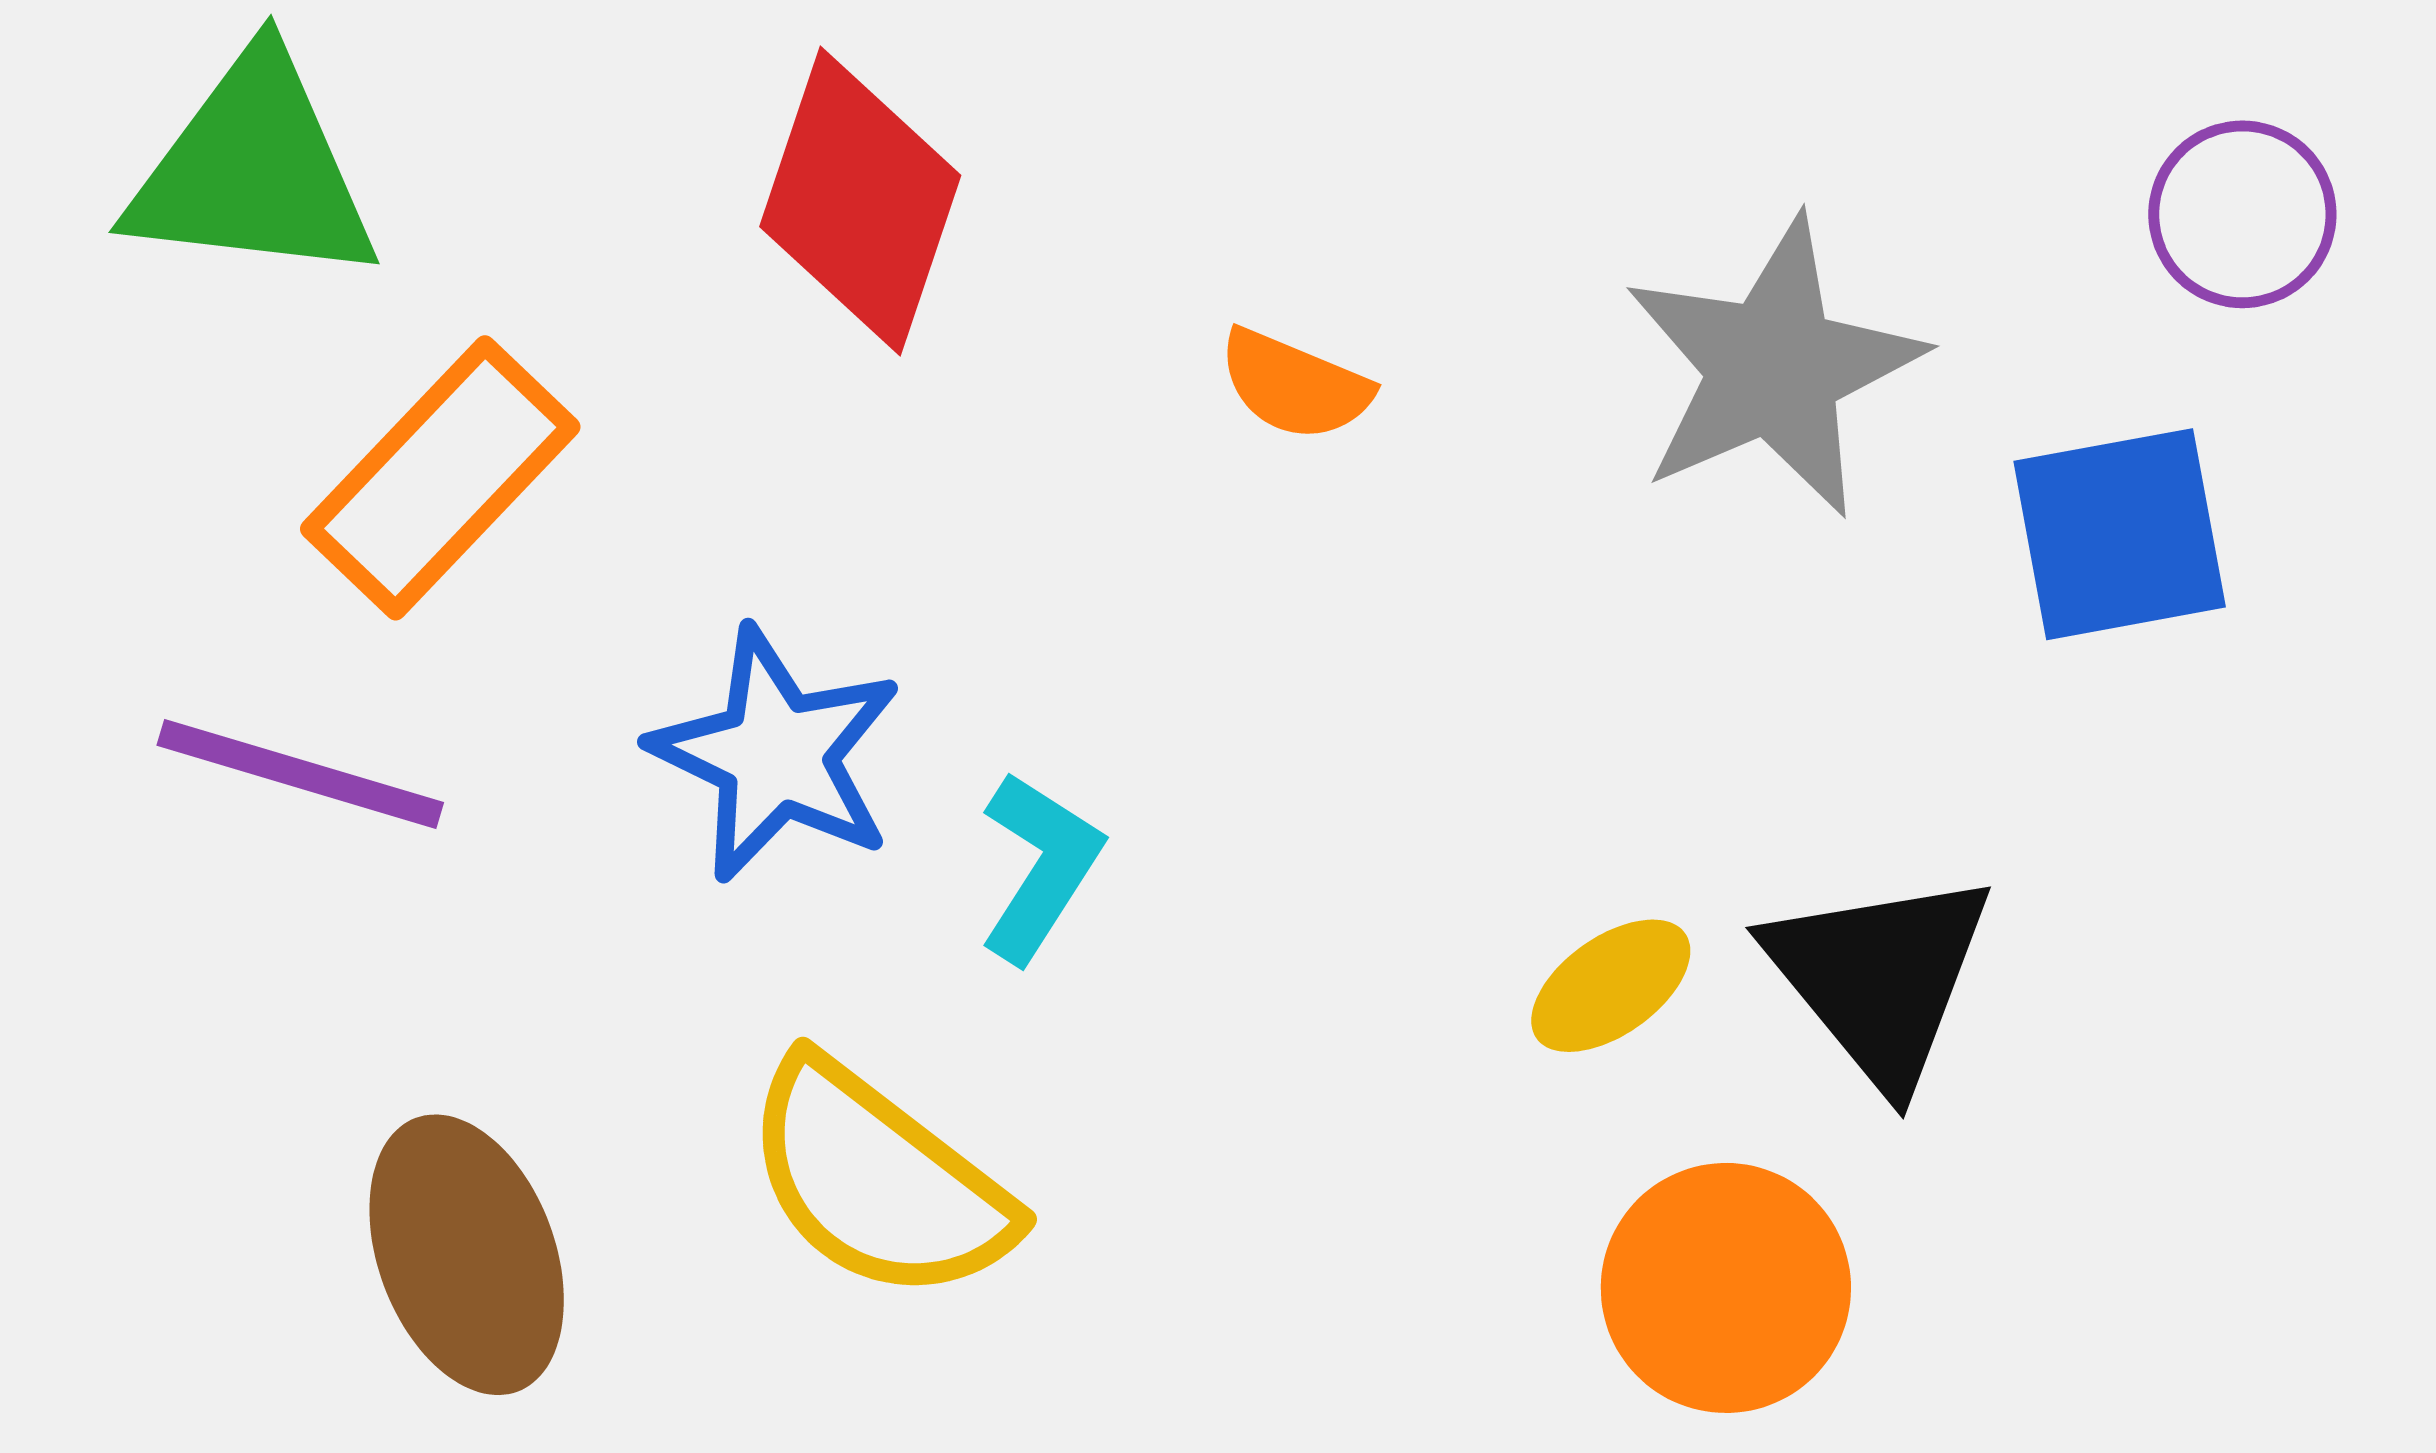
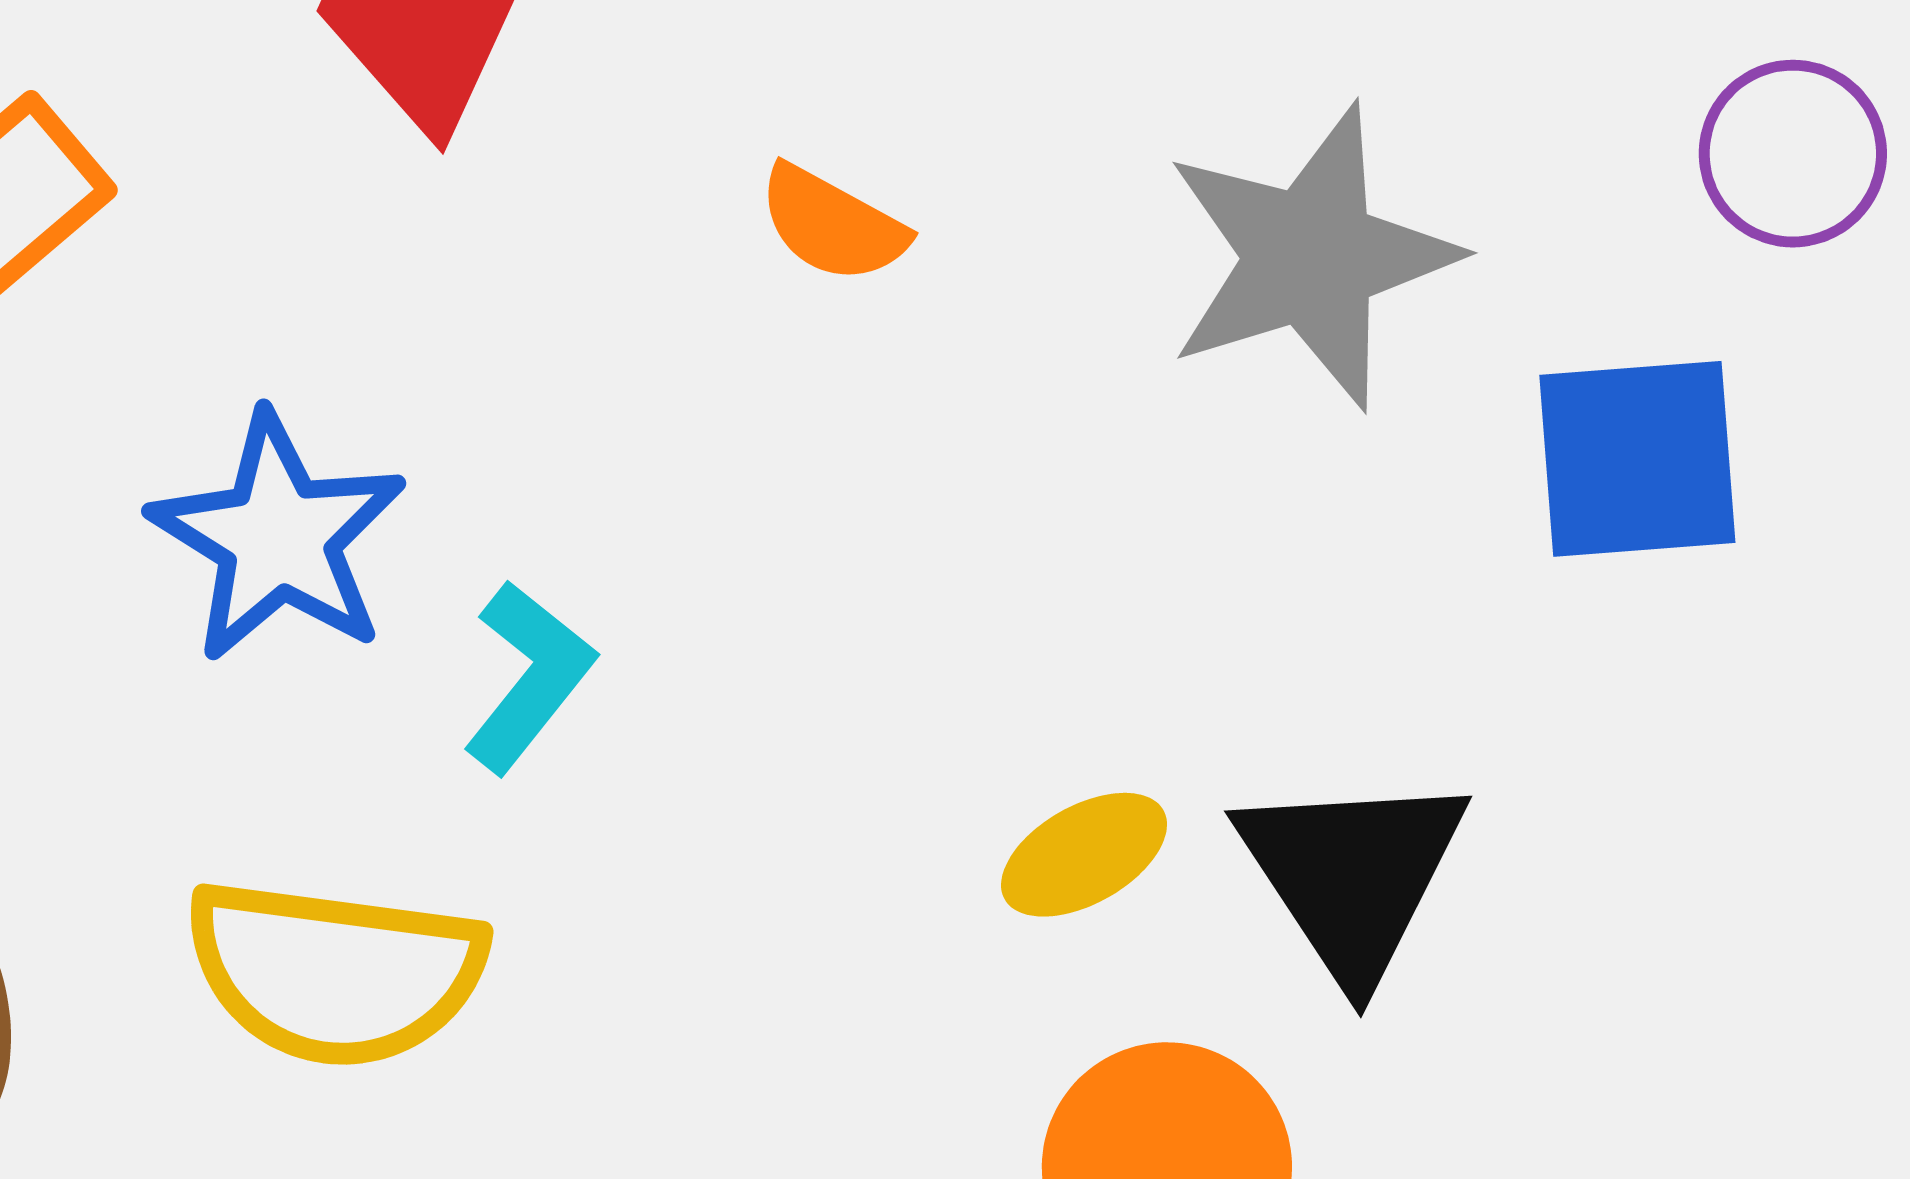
yellow semicircle: (878, 1181) -> (335, 972), turned -36

